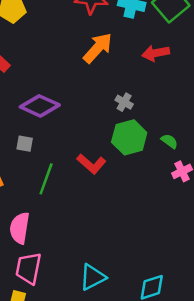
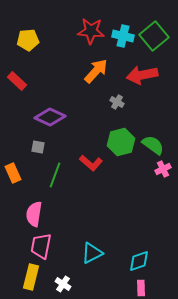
red arrow: (156, 53) -> (142, 75), size x1.4
gray cross: (124, 102) -> (117, 102), moved
green semicircle: (169, 141) -> (153, 145), size x1.6

